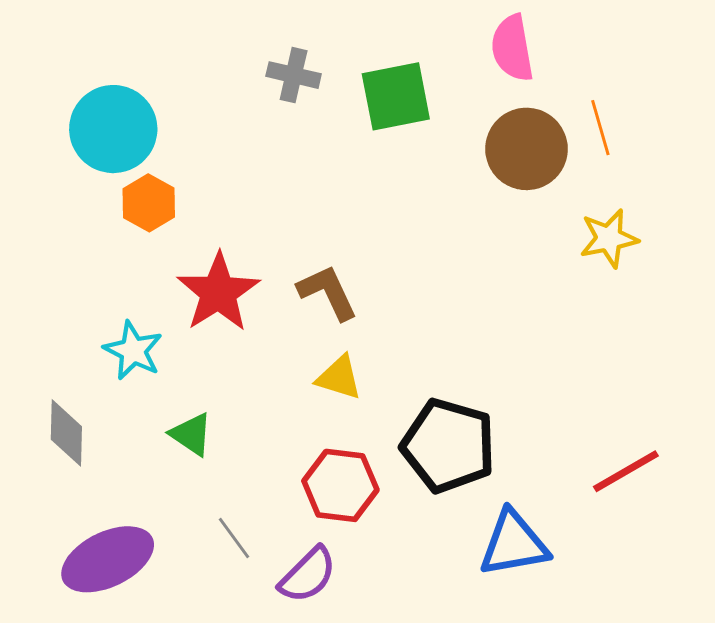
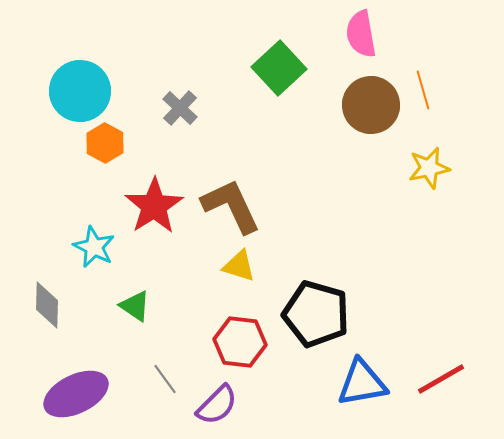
gray cross: (294, 75) -> (180, 108), moved, turned 30
green square: (396, 96) -> (279, 68), turned -32
brown L-shape: (328, 292) -> (231, 206), size x1.4
red line: (626, 471) -> (441, 379), moved

